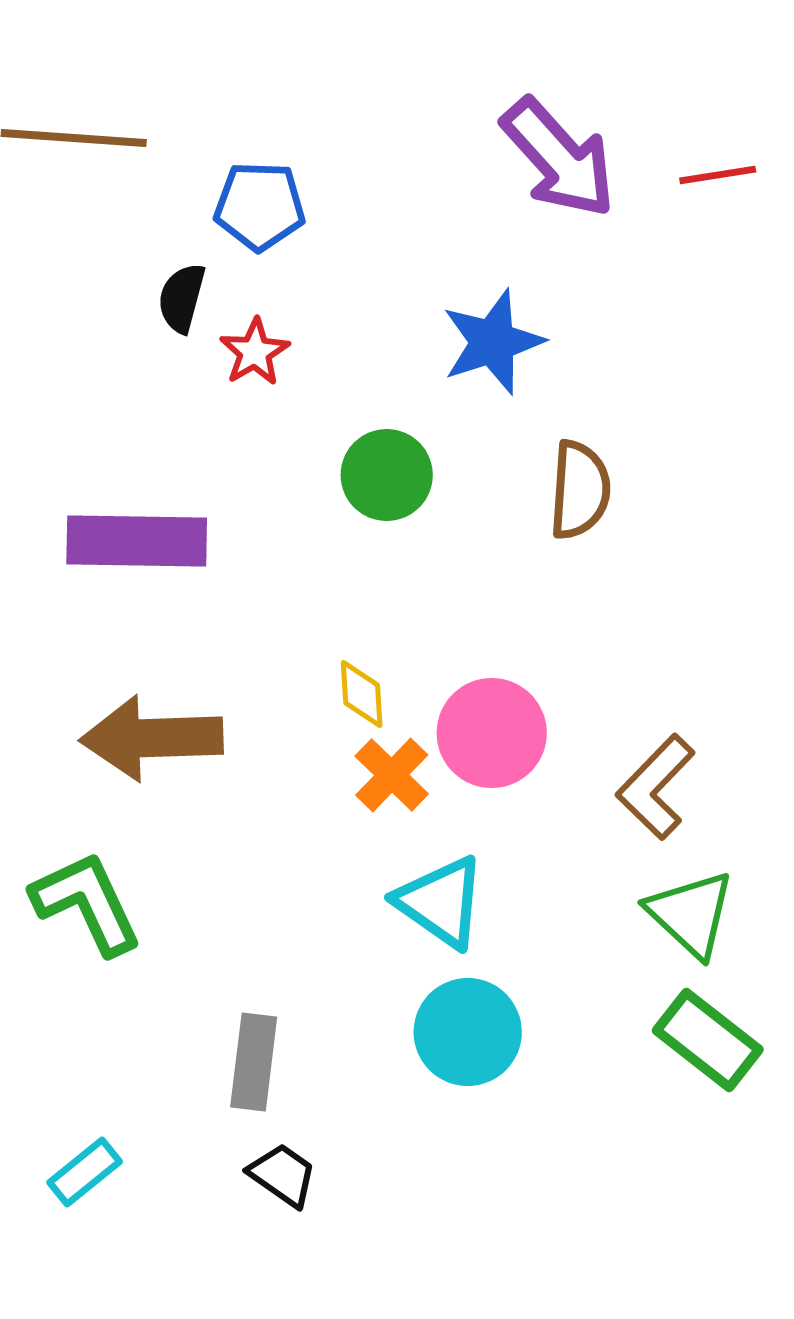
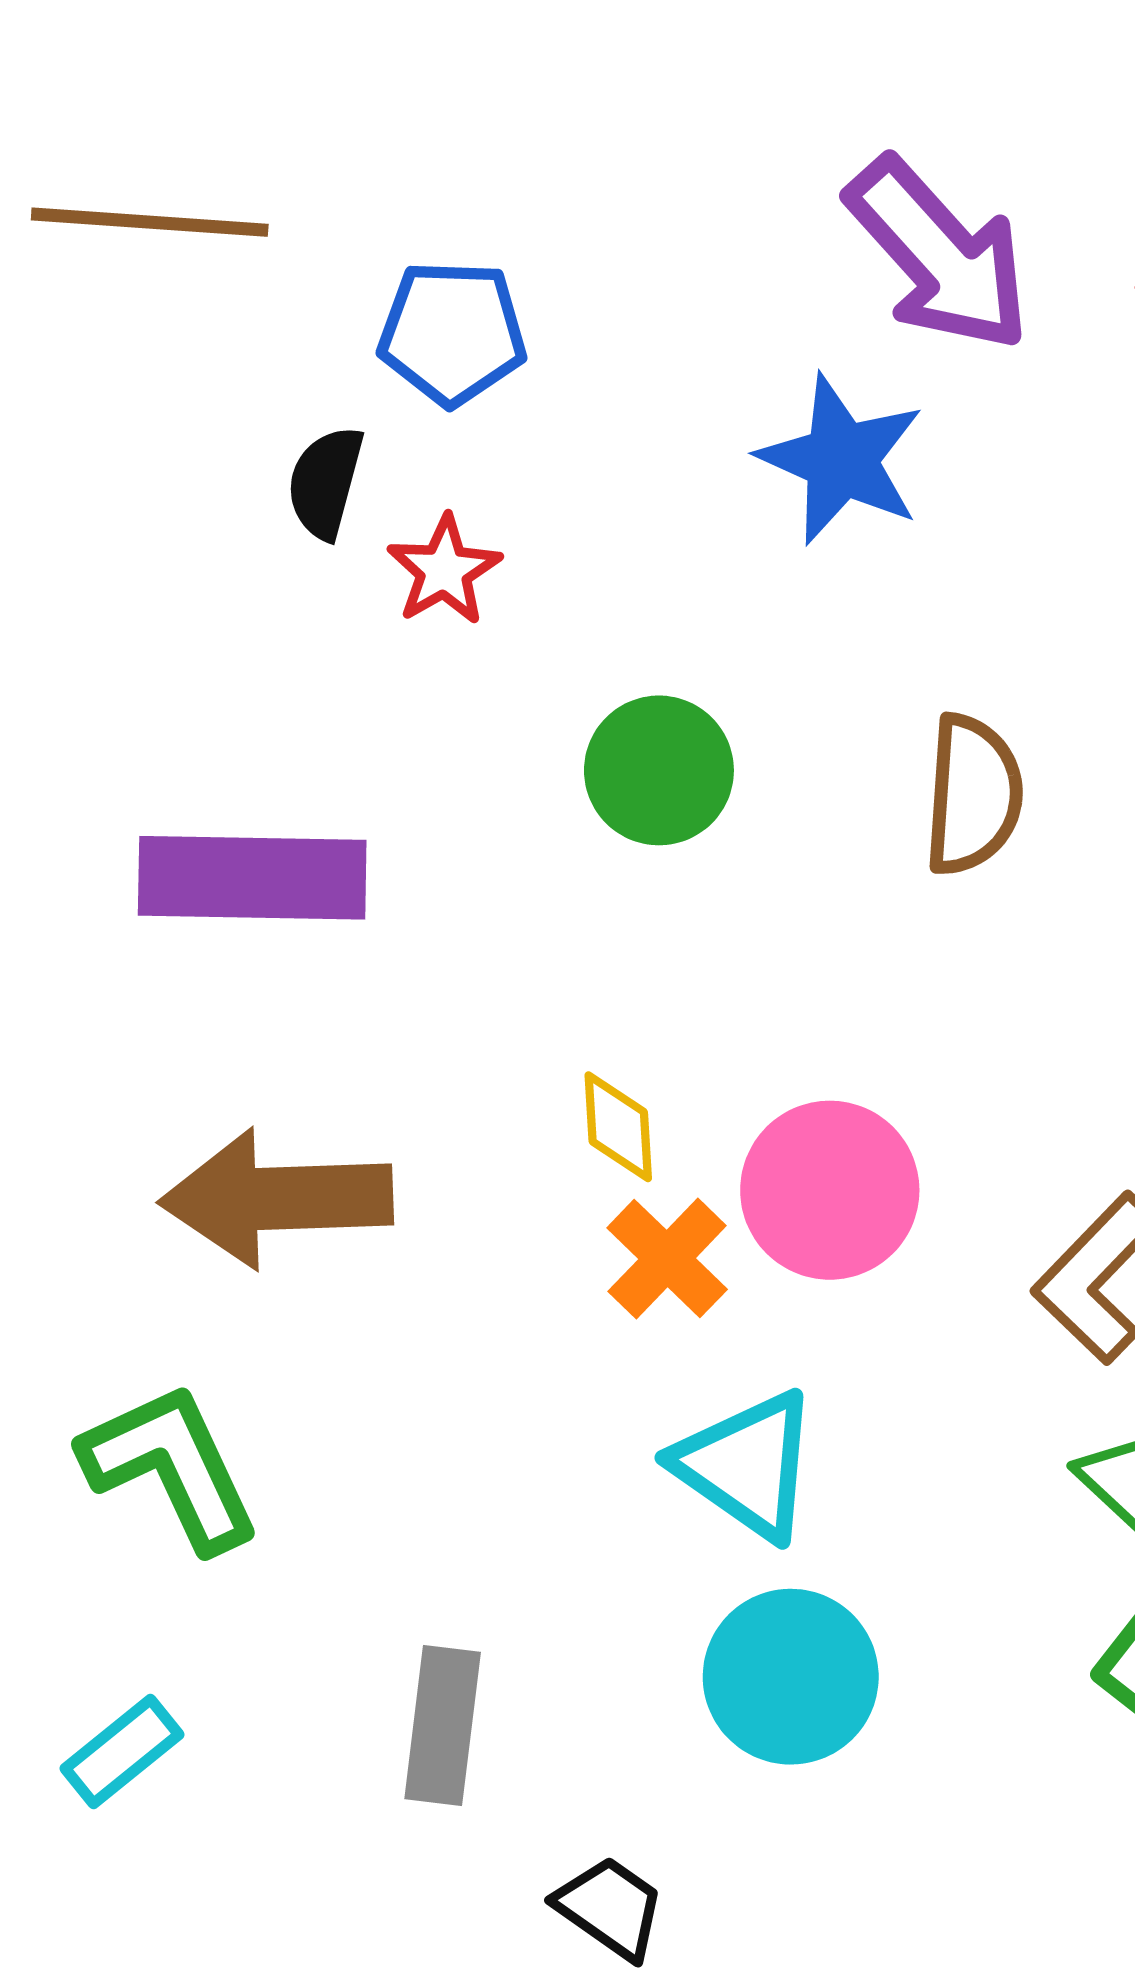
blue star: (493, 342) -> (841, 460), moved, turned -30
cyan rectangle: (85, 1172) -> (122, 1752), moved
black trapezoid: (283, 1175) -> (610, 1908), moved

